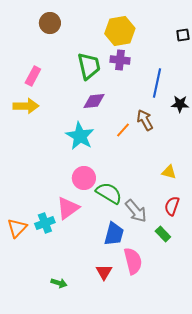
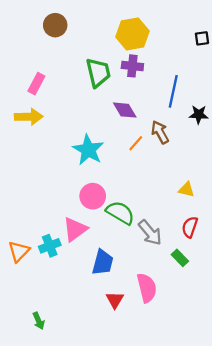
purple diamond: (94, 101) -> (125, 110), moved, turned 65
blue trapezoid: (114, 234) -> (103, 262), moved
green arrow: (59, 283) -> (39, 321), moved, turned 49

